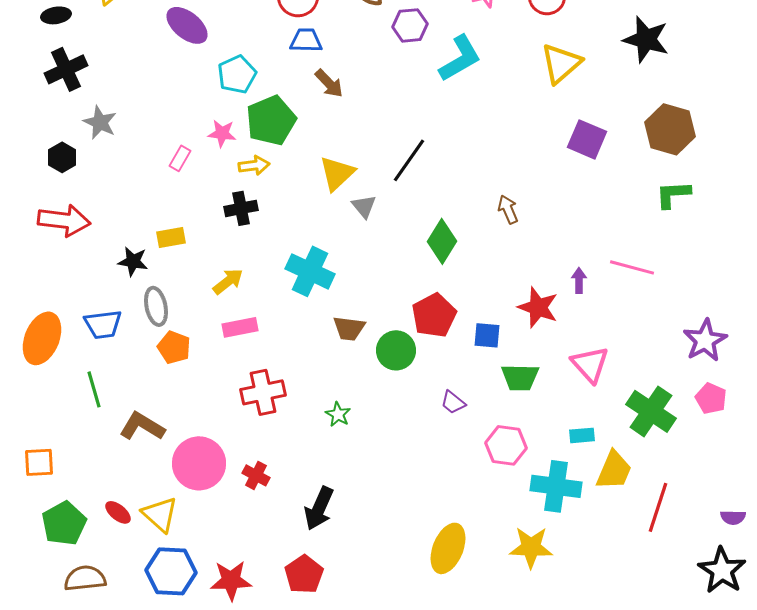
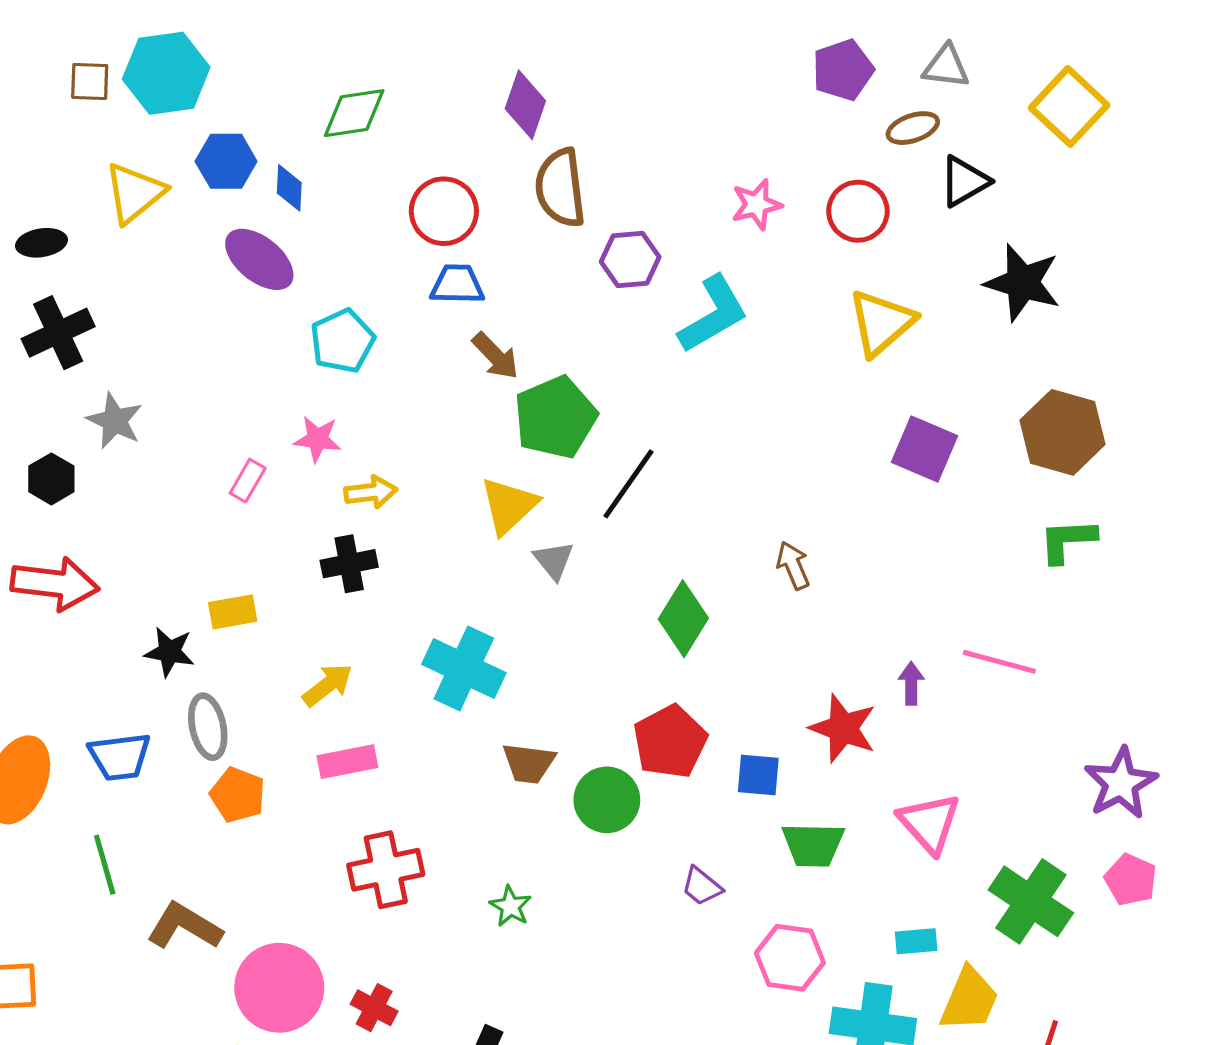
green pentagon: (271, 120) -> (555, 417), moved

